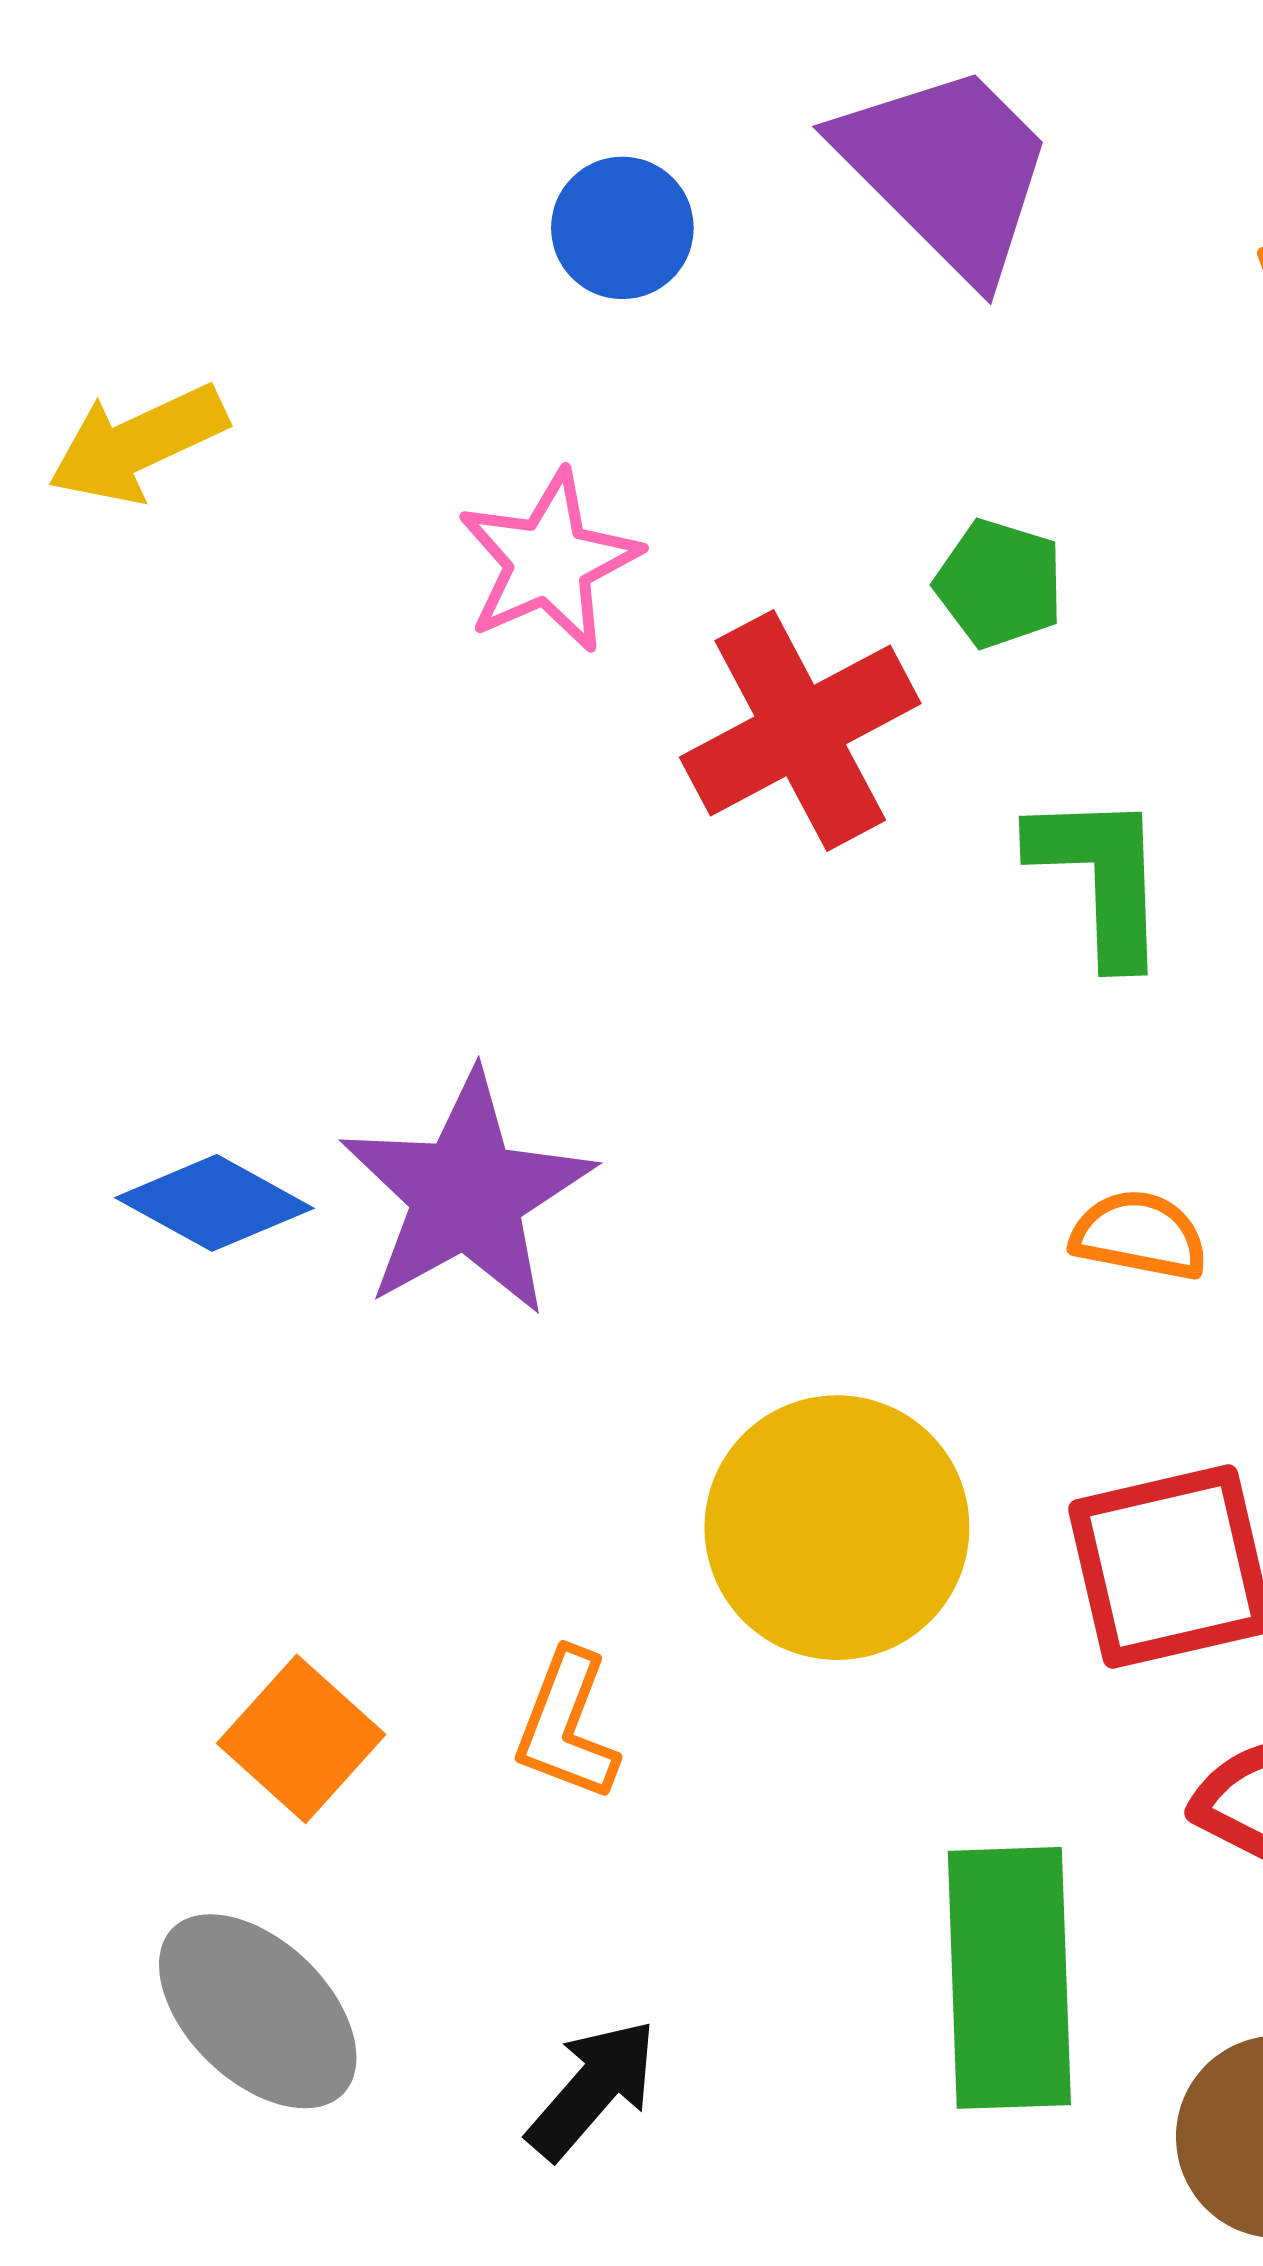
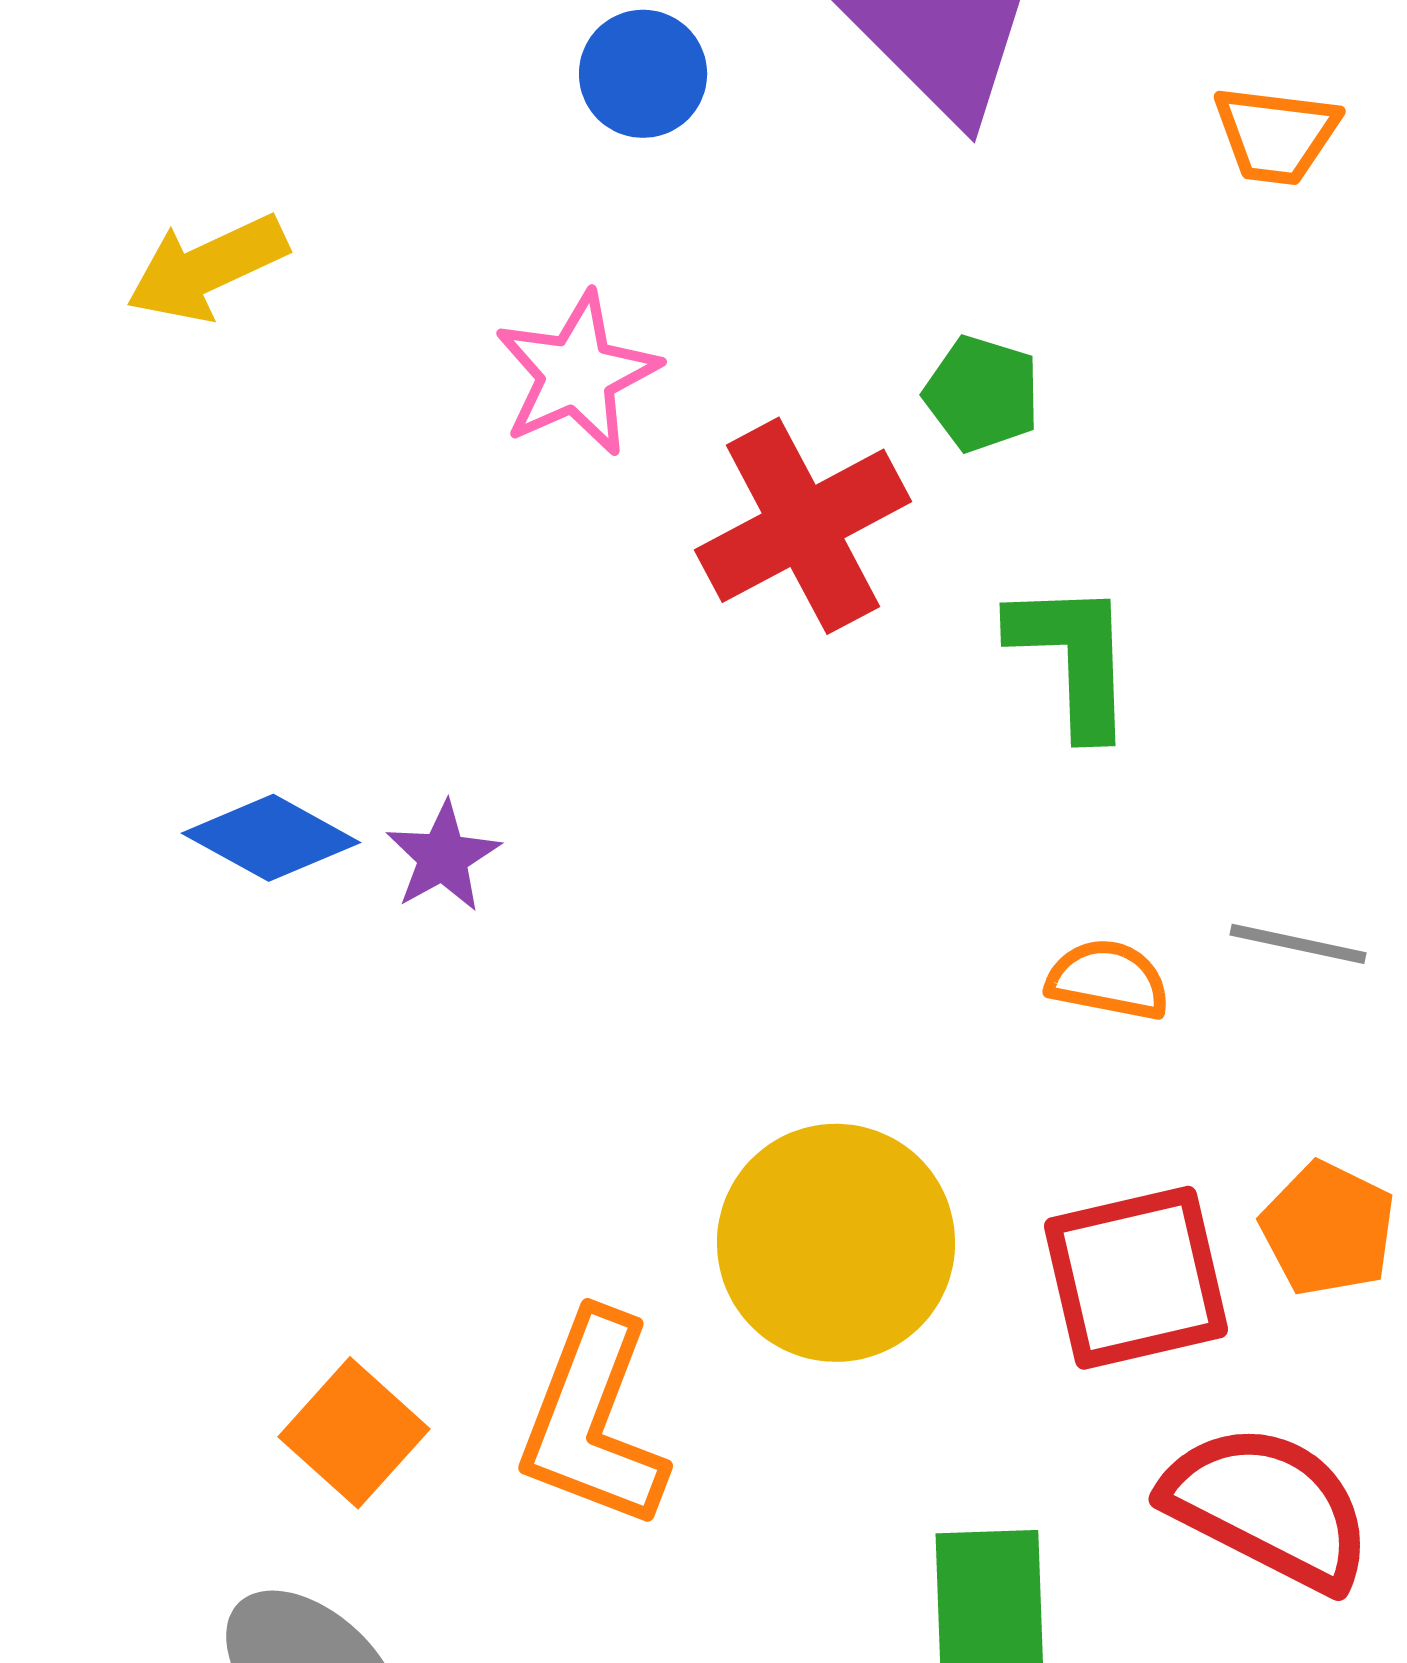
purple star: (467, 1194) -> (443, 857), moved, size x0.5
blue diamond: (214, 1203) -> (271, 838), moved
orange L-shape: (567, 1726) -> (593, 1421), size x1.6

